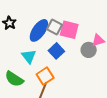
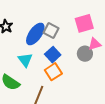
pink square: (69, 30) -> (84, 23), moved, turned -30
orange square: (45, 76) -> (53, 72), moved

